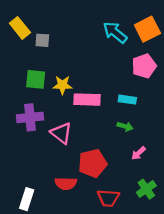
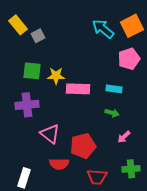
gray square: (42, 40) -> (38, 36), turned -32
pink triangle: (61, 133) -> (50, 134), moved
green cross: (146, 189) -> (131, 169), turned 30

